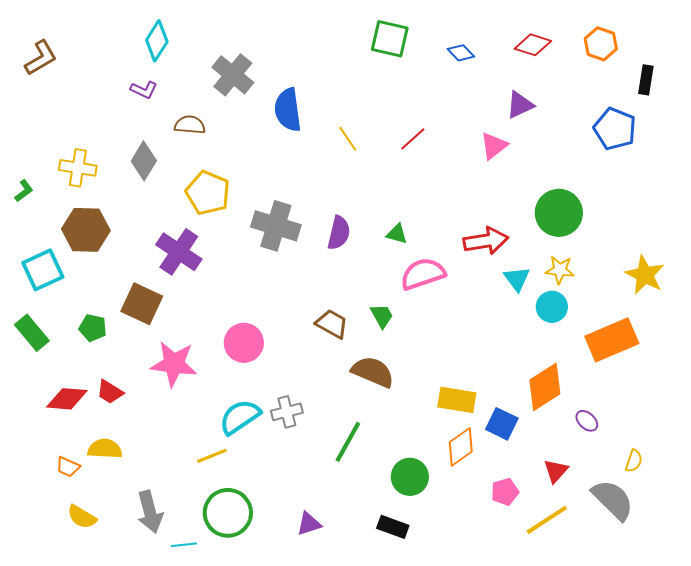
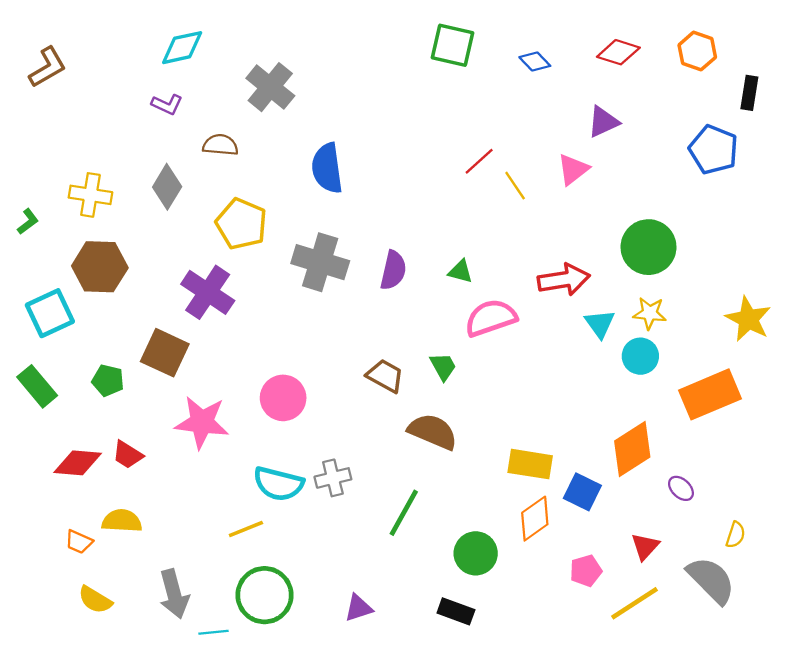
cyan diamond: (157, 41) -> (182, 48), turned 45
blue semicircle: (288, 110) -> (327, 168), moved
yellow line: (348, 139) -> (515, 186), moved
cyan semicircle: (240, 417) -> (278, 484), turned -132

